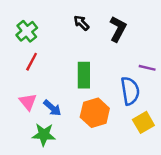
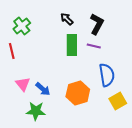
red line: (32, 62) -> (12, 51), moved, turned -42
purple line: (147, 68) -> (94, 46), moved
green rectangle: (84, 75) -> (72, 45), moved

